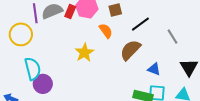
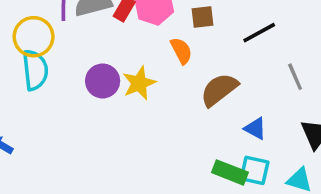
black line: (140, 24) -> (259, 33), moved
cyan semicircle: (33, 69) -> (35, 70), moved
purple circle: (43, 84) -> (103, 81), moved

